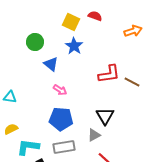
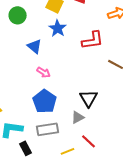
green circle: (35, 42) -> (18, 15), moved
red L-shape: (109, 74) -> (93, 40), moved
blue pentagon: (61, 119) -> (45, 101), turned 30

